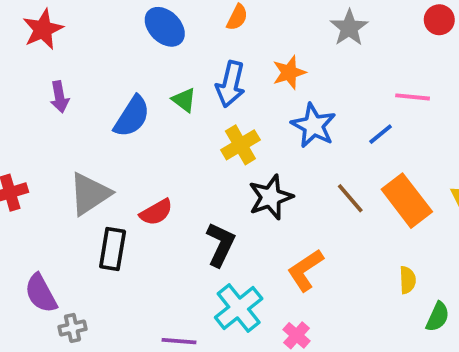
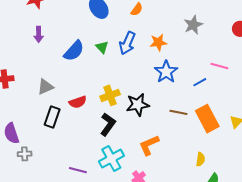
yellow cross: (240, 145) -> (110, 95), moved
gray triangle: (90, 194) -> (45, 87), size x0.7
brown line: (350, 198) -> (178, 112), turned -48

